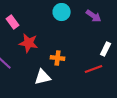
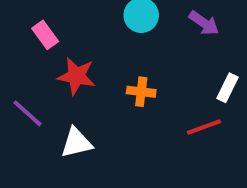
orange cross: (58, 58) -> (141, 92), moved
white triangle: (43, 77) -> (76, 143), moved

